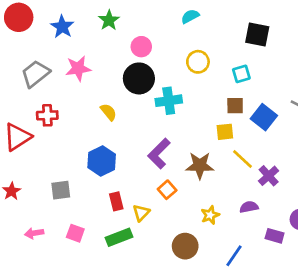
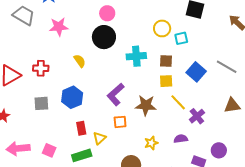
yellow circle: (198, 62) -> (162, 28), moved
gray trapezoid: (35, 74) -> (24, 15), moved, turned 65
cyan cross: (169, 101) -> (136, 56), moved
brown square: (235, 106) -> (166, 61), moved
red cross: (47, 115) -> (41, 68), moved
gray square: (61, 190) -> (41, 103), moved
orange square: (167, 190) -> (120, 122), turned 32
pink arrow: (34, 233) -> (18, 148), size x1.6

